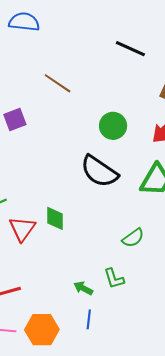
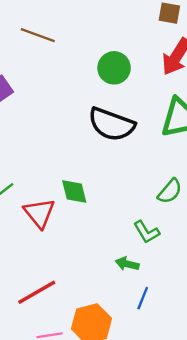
green L-shape: (114, 279) -> (147, 232), moved
blue line: (89, 319) -> (143, 298), turned 30

